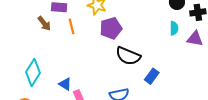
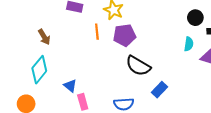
brown arrow: (44, 23) -> (44, 37), moved
orange line: (72, 26) -> (97, 32), moved

